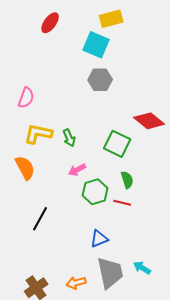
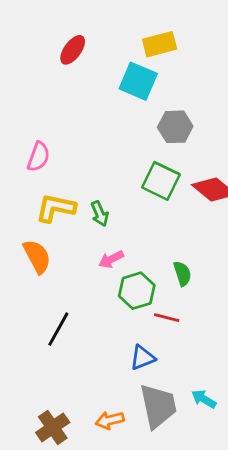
gray hexagon: (100, 80) -> (175, 127), moved
green square: (117, 144) -> (161, 181), moved
red line: (122, 203) -> (167, 318), moved

